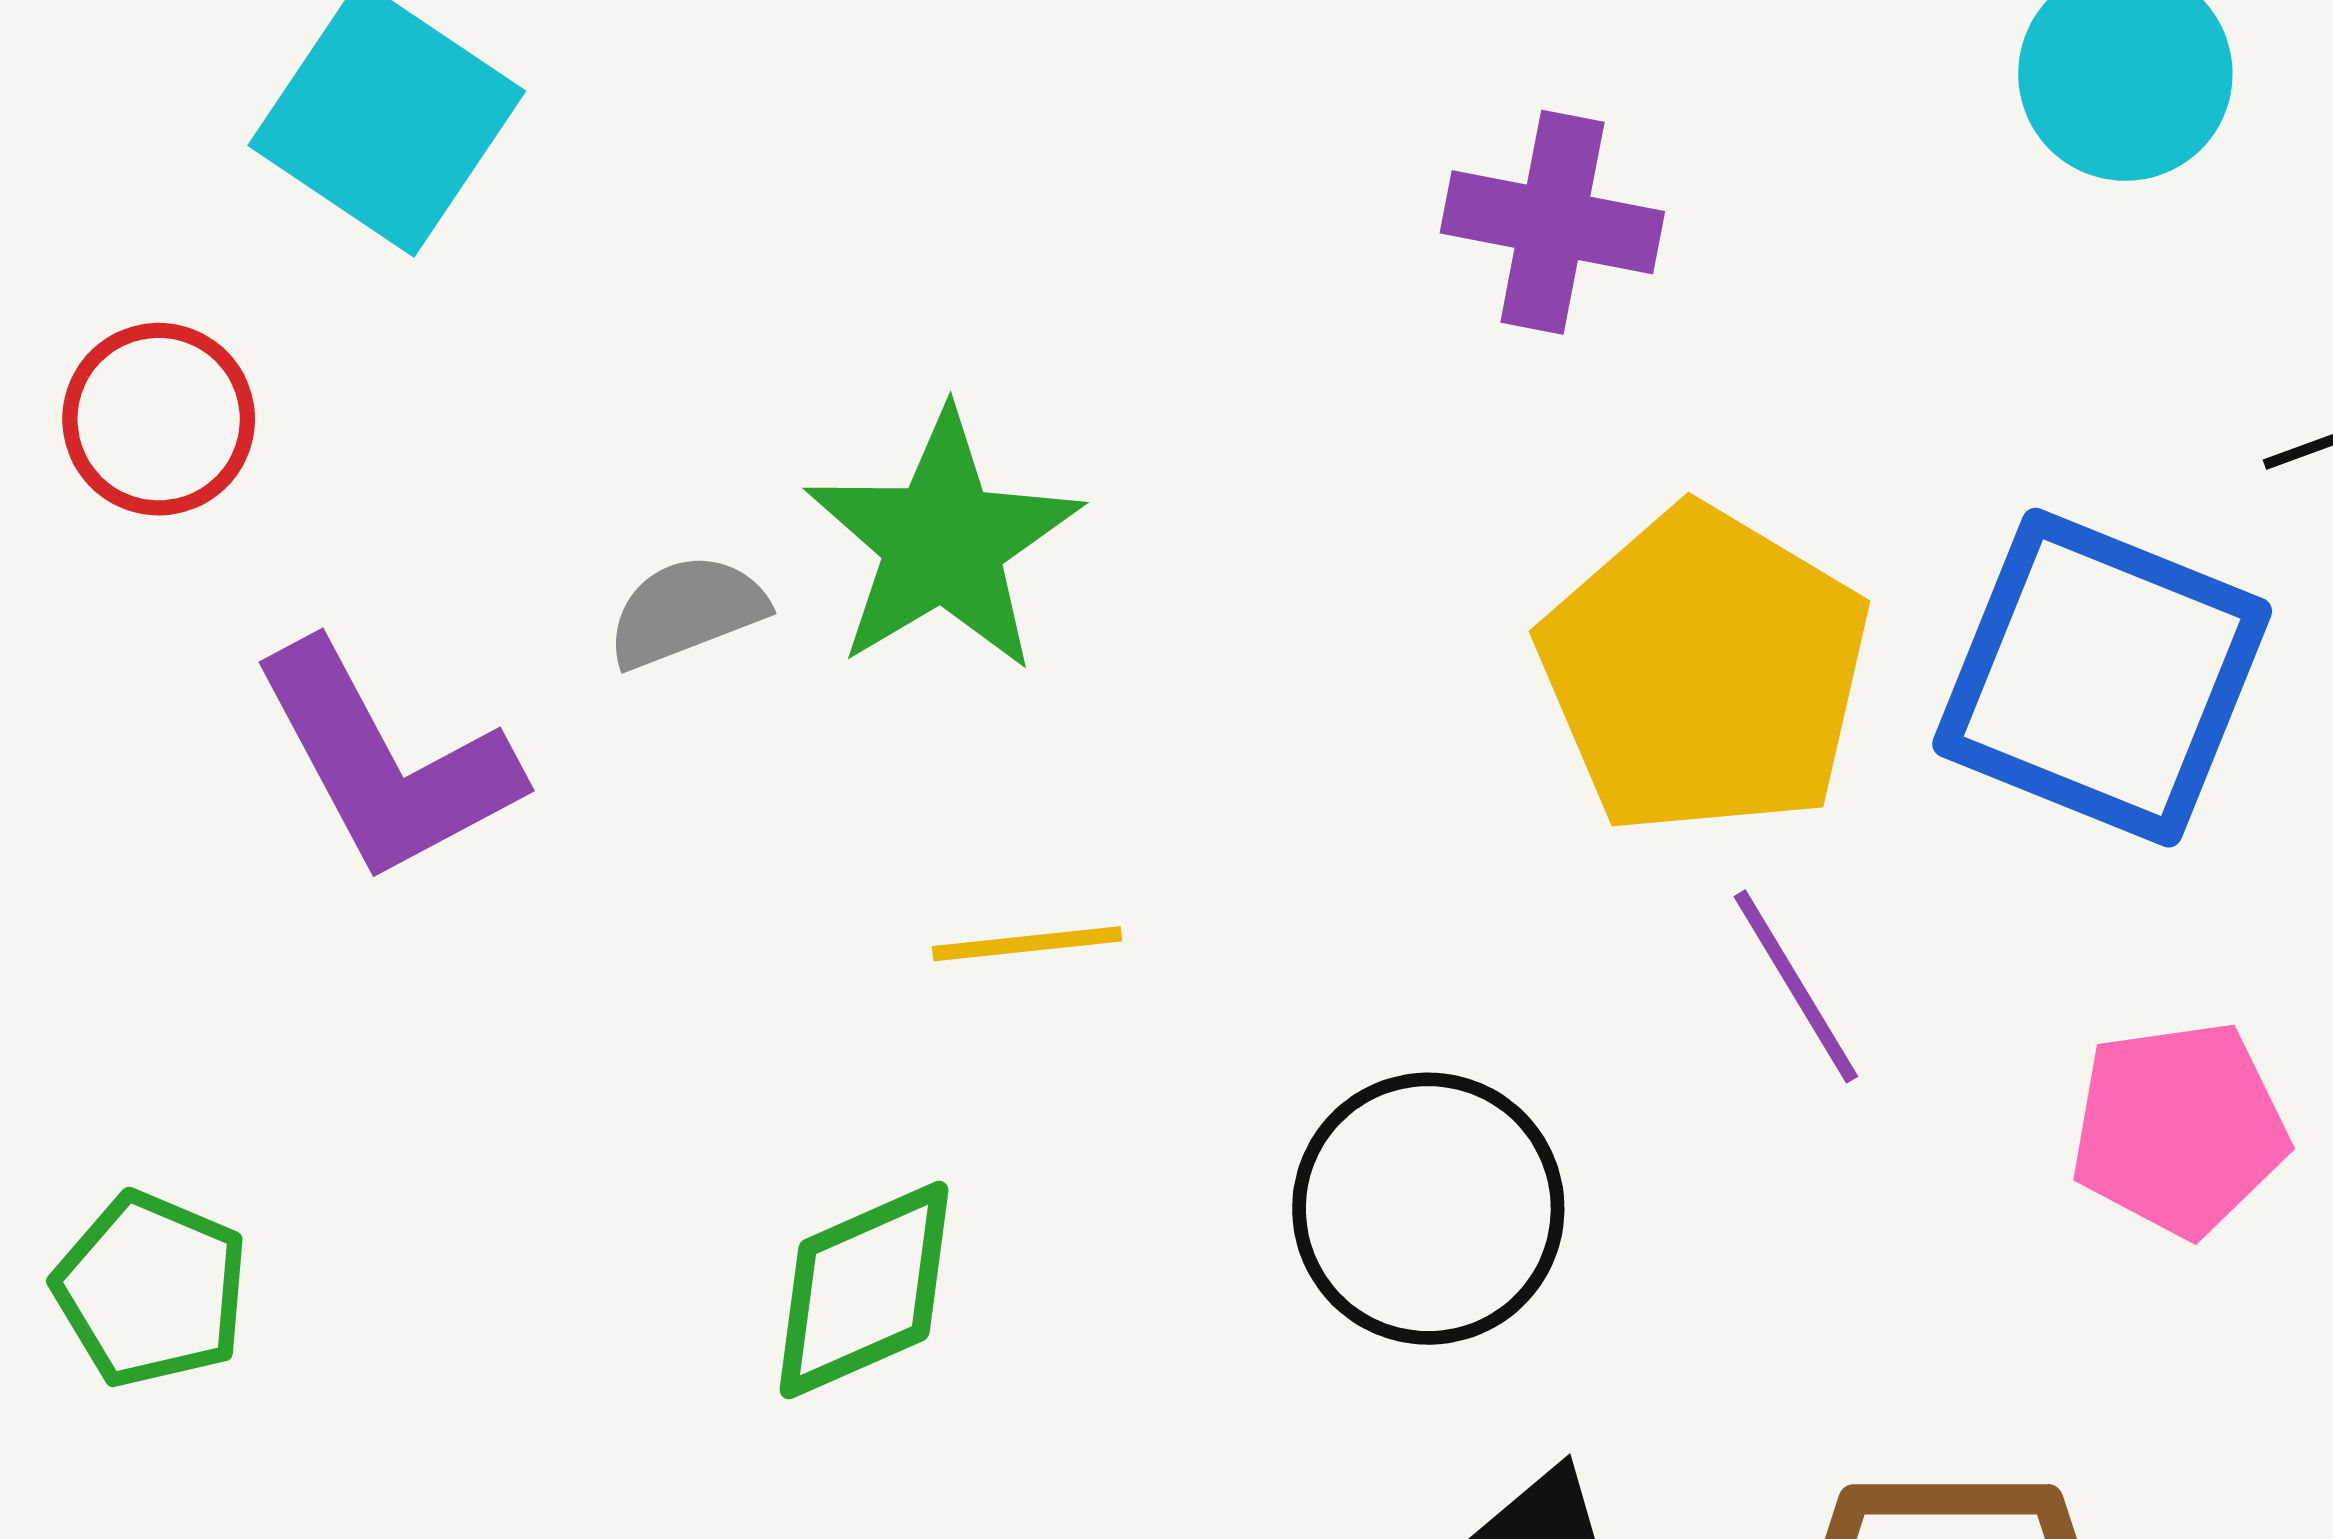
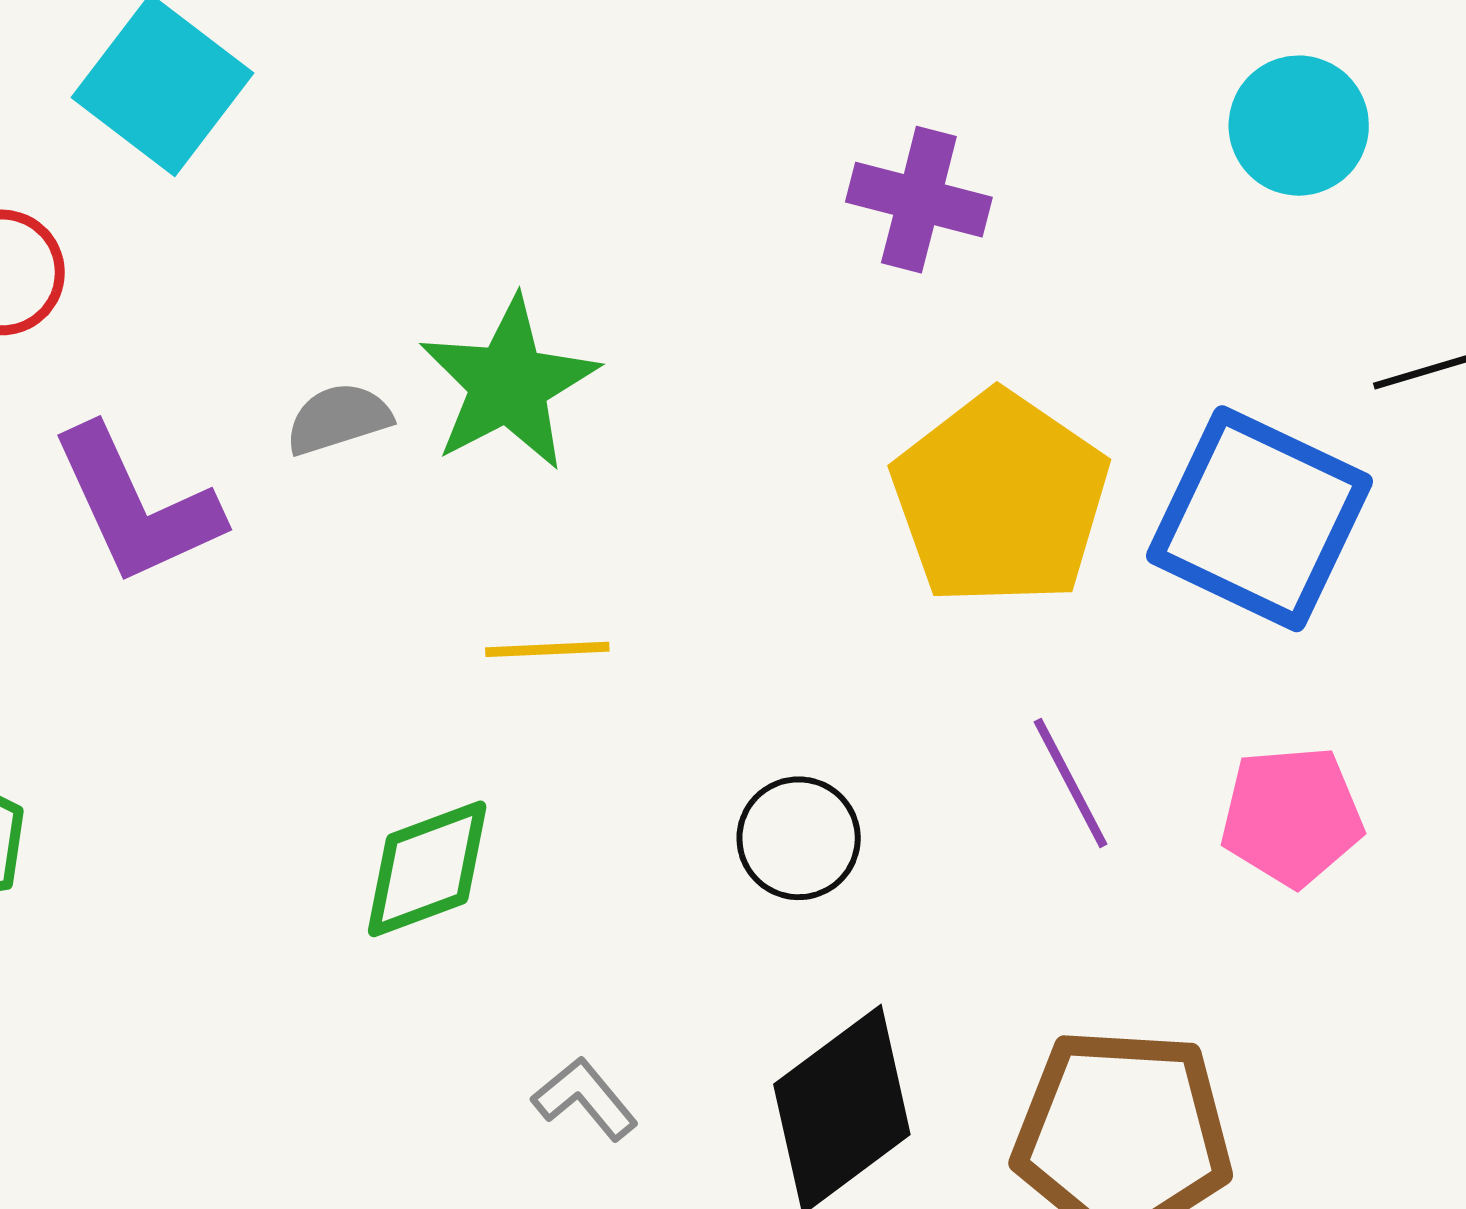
purple line: (1796, 986) -> (1071, 783), moved
black circle: (1428, 1209) -> (799, 838), size x0.7

